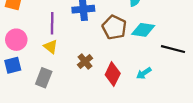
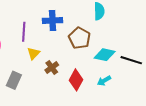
cyan diamond: (143, 30) -> (105, 55), moved
yellow triangle: (51, 47) -> (34, 53), moved, turned 32

